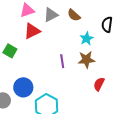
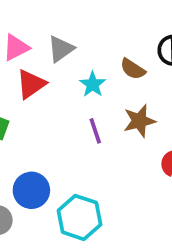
brown semicircle: (74, 15) -> (133, 69), moved
cyan star: (87, 39) -> (93, 84), moved

